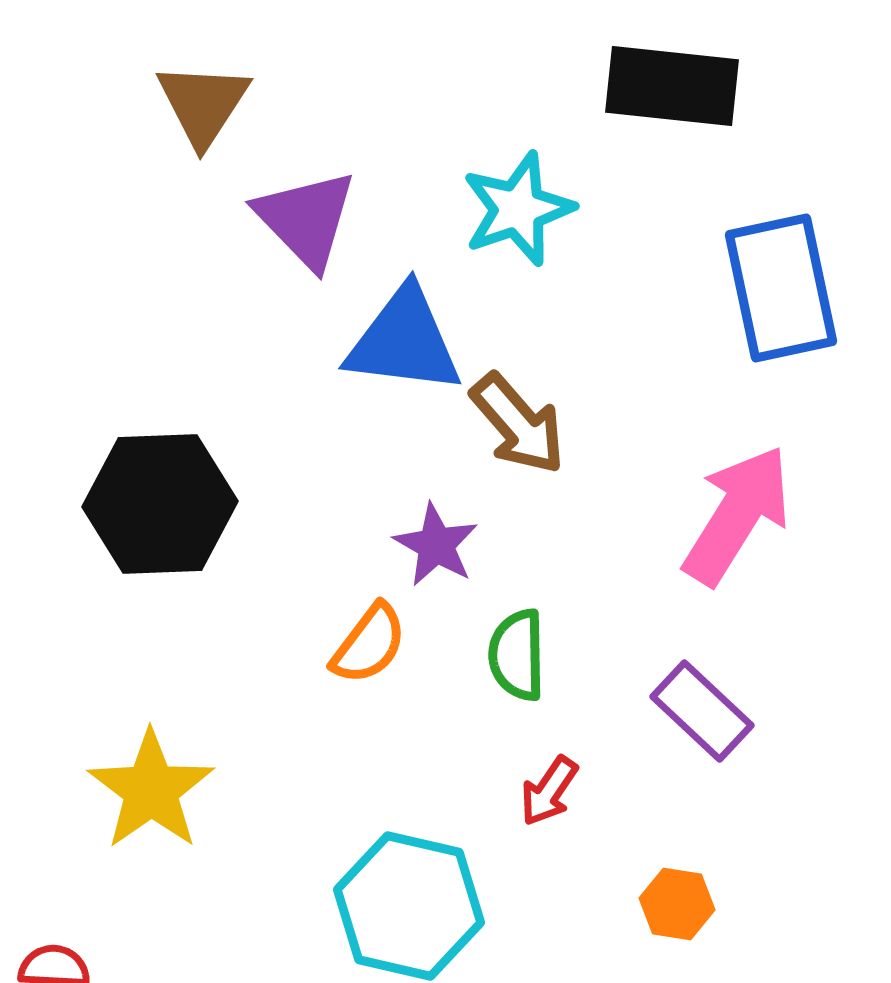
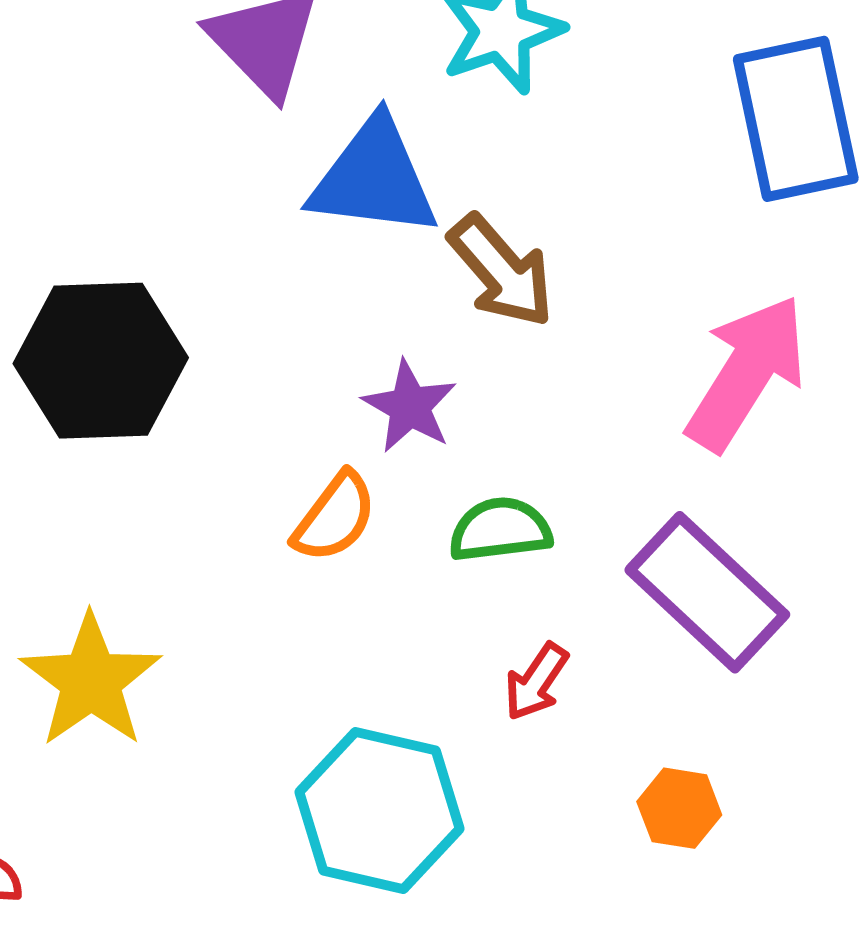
green semicircle: (517, 655) -> (500, 530), turned 84
purple rectangle: (702, 711) -> (707, 592), size x1.4

